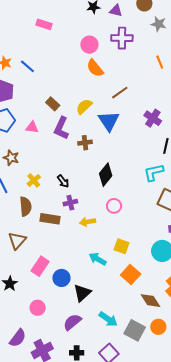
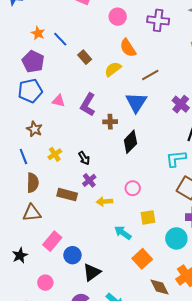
pink circle: (89, 45) -> (118, 17), moved
brown rectangle: (53, 104) -> (85, 57), moved
yellow semicircle: (84, 107) -> (113, 69), moved
black diamond: (106, 175) -> (130, 142), moved
purple cross: (70, 203) -> (89, 180), turned -32
brown semicircle: (26, 206) -> (33, 183), moved
brown triangle: (17, 241) -> (32, 213), turned 36
yellow square: (121, 246) -> (148, 217), moved, turned -35
cyan arrow: (98, 259) -> (123, 233), moved

